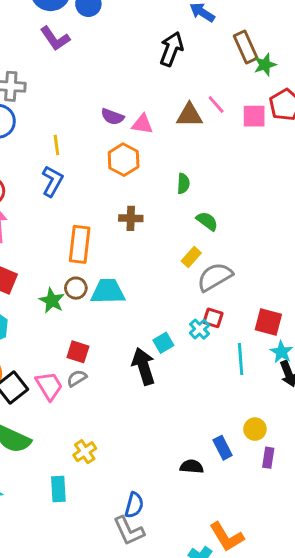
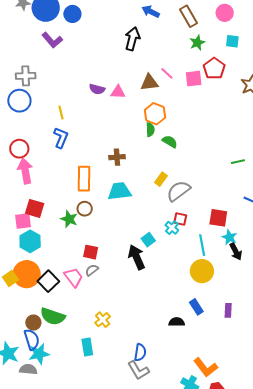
brown rectangle: (246, 47) -> (188, 16), moved
orange hexagon: (124, 160) -> (155, 114), moved
green semicircle: (207, 221) -> (170, 142), moved
cyan trapezoid: (108, 291) -> (119, 191), moved
yellow circle: (255, 429) -> (202, 271), moved, size x1.5

